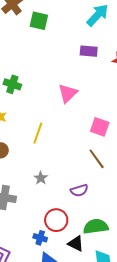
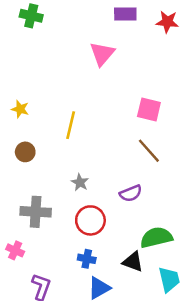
green cross: (12, 84) -> (31, 16), moved
pink triangle: (68, 93) -> (102, 54), moved
red circle: (56, 220) -> (90, 220), moved

